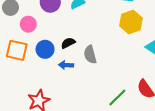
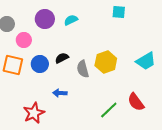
yellow hexagon: (131, 22) -> (106, 62), moved
blue arrow: (66, 65) -> (60, 93), moved

